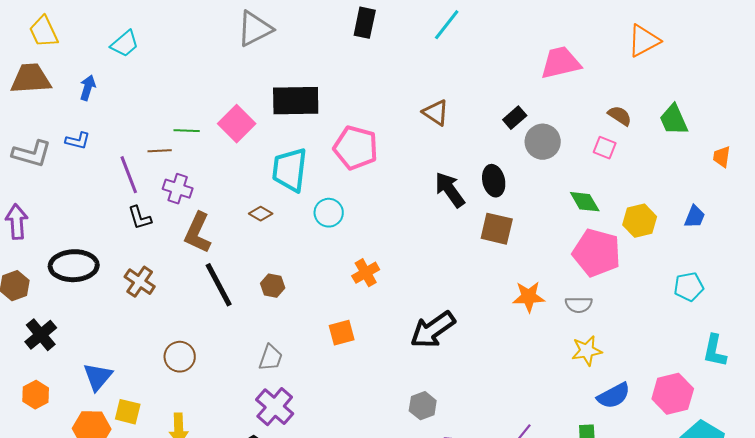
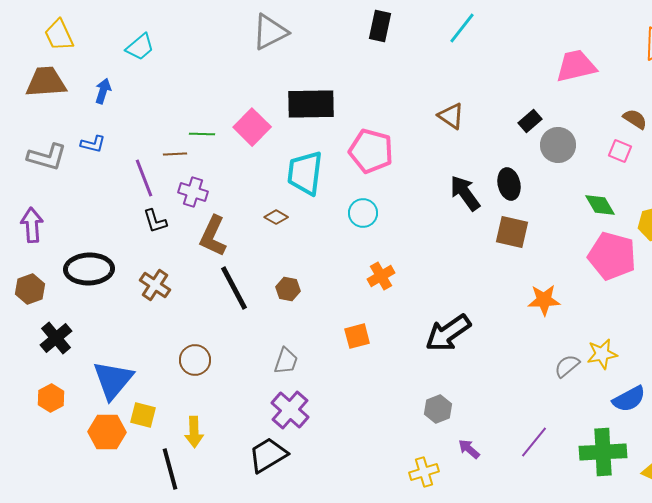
cyan circle: (329, 213) -> (363, 213), moved
gray semicircle: (579, 305) -> (567, 366), moved, turned 140
blue triangle: (98, 377) -> (113, 380), size x1.4

